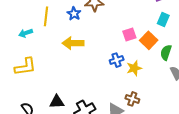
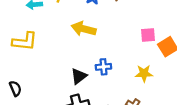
blue cross: (117, 60) -> (103, 67), moved
black triangle: (57, 102) -> (79, 76), moved, turned -49

